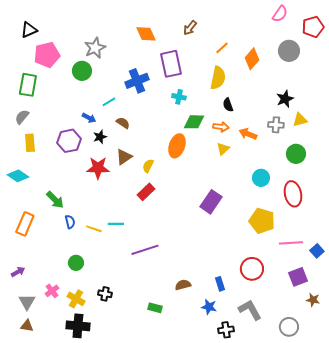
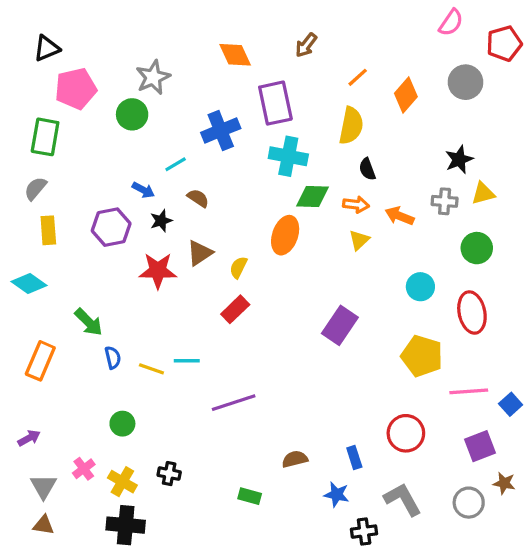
cyan cross: (179, 97) -> (288, 156), size x1.6
gray circle: (289, 327) -> (469, 503), moved

